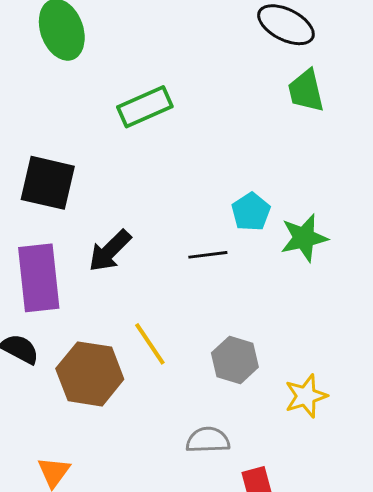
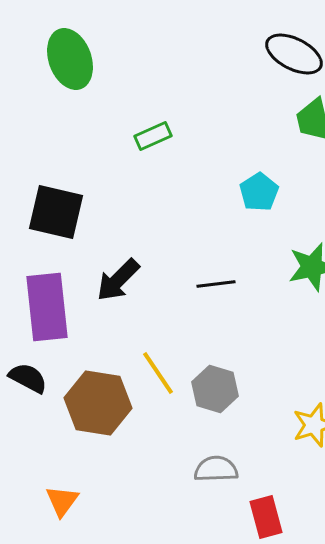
green rectangle: (145, 107) -> (153, 136), size x0.7
cyan pentagon: (251, 212) -> (259, 192), moved
gray hexagon: (235, 360) -> (215, 389), moved

